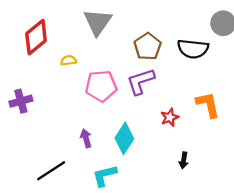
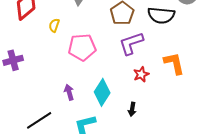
yellow semicircle: (69, 60) -> (54, 25), turned -64
purple L-shape: (141, 81) -> (131, 43), moved
black arrow: (184, 160) -> (132, 109), moved

